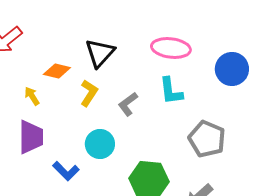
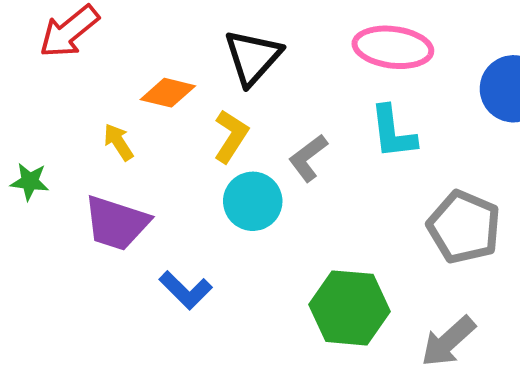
purple trapezoid: (31, 137) -> (116, 223), turned 108
cyan circle: (100, 144) -> (253, 201), moved

